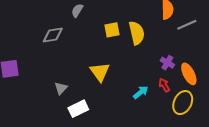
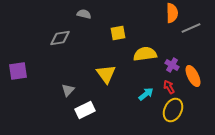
gray semicircle: (77, 10) -> (84, 14), turned 72
yellow semicircle: (137, 33) -> (145, 54), moved, turned -85
yellow ellipse: (183, 103) -> (173, 110), moved

